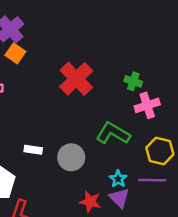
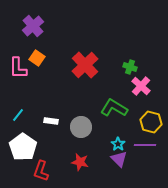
orange square: (15, 53) -> (37, 58), moved
pink cross: (147, 105) -> (141, 86), turned -30
red star: (90, 202) -> (80, 162), moved

